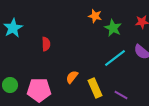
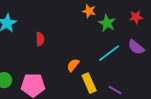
orange semicircle: (72, 77) -> (73, 65), moved

